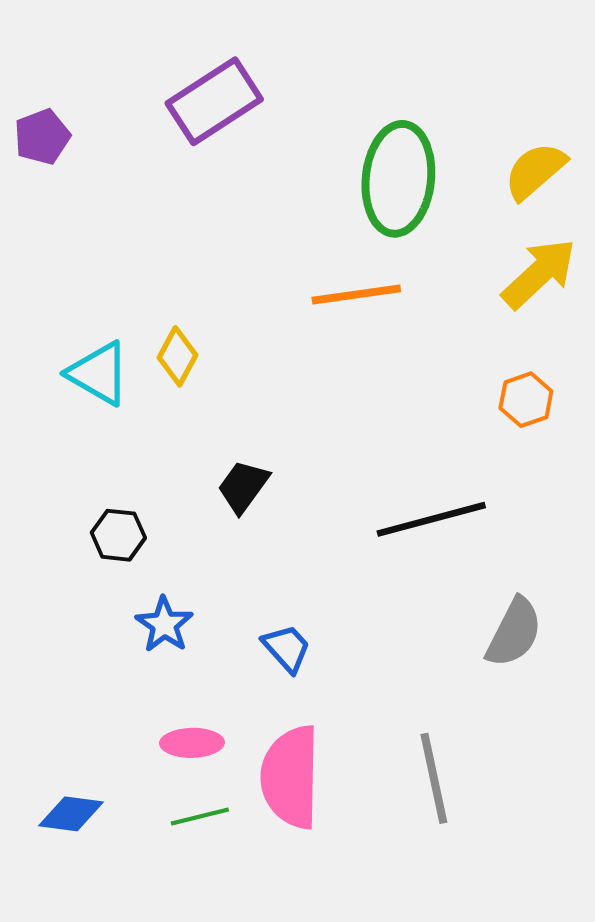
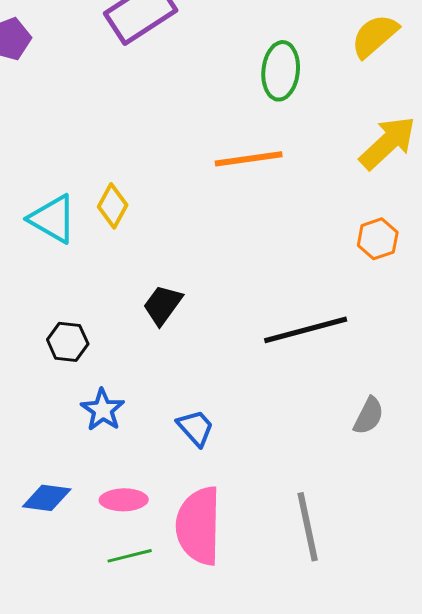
yellow semicircle: (535, 171) -> (375, 36), moved
green ellipse: (398, 179) -> (281, 71), size x0.7
gray semicircle: (514, 632) -> (369, 416), size x0.7
blue diamond: (71, 814) -> (47, 498), moved

